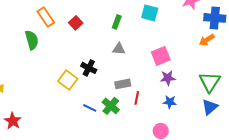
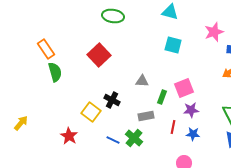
orange rectangle: (46, 17) -> (46, 49), moved
green rectangle: (117, 22) -> (162, 97), moved
red square: (76, 23) -> (99, 55), size x1.6
red line: (137, 98) -> (173, 127), moved
red star: (13, 121) -> (69, 136), moved

